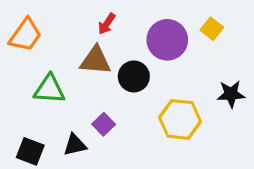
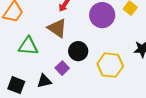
brown triangle: (96, 61) -> (57, 28), turned 30
black circle: (134, 76) -> (78, 51), moved

